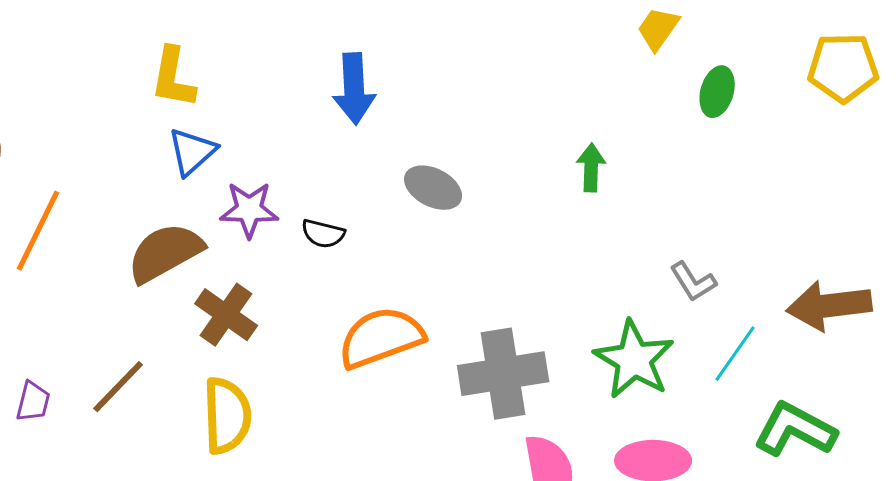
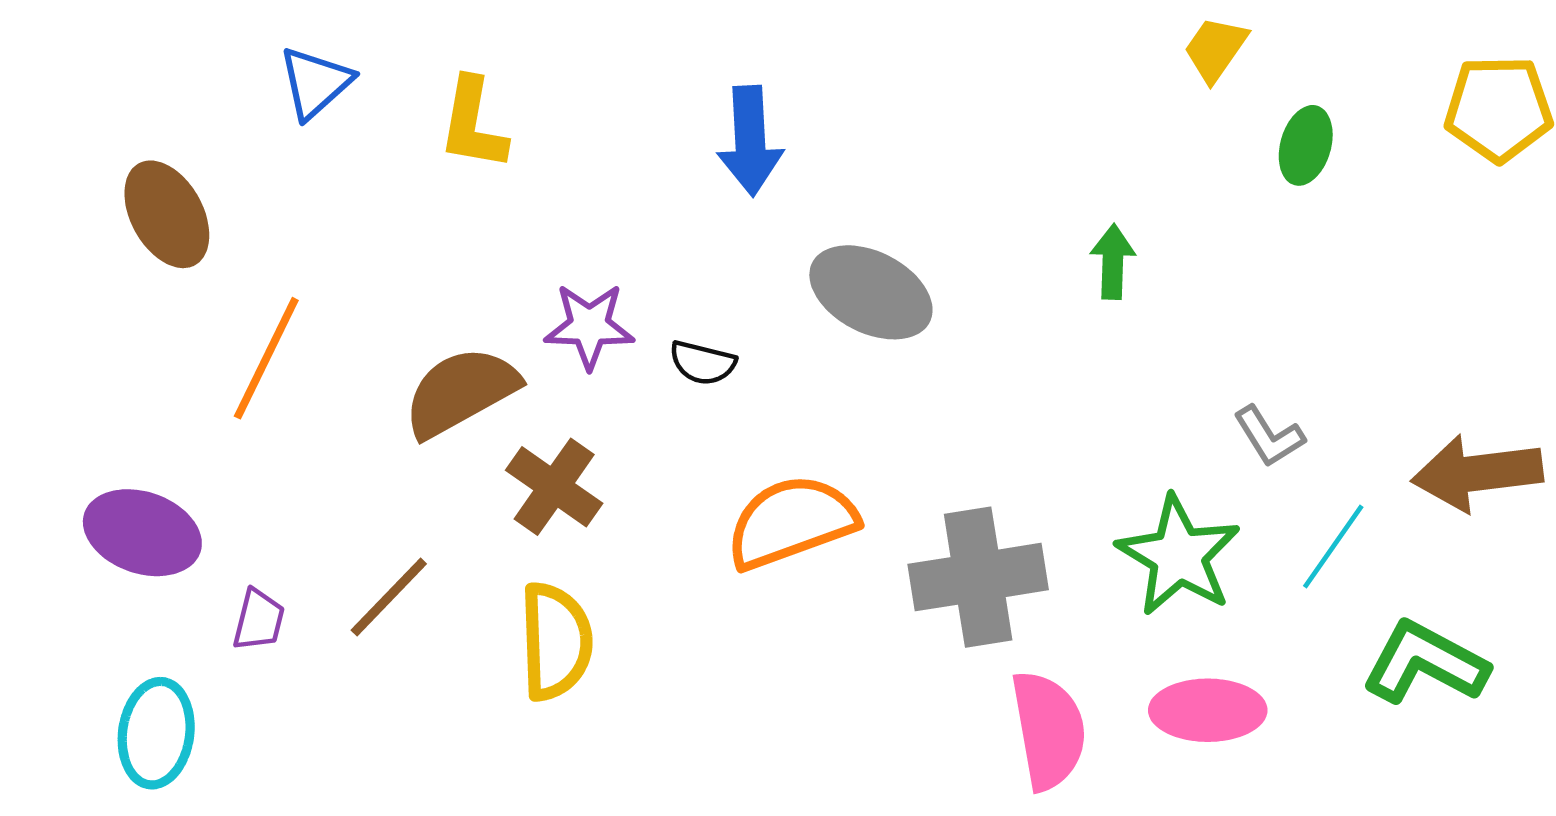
blue triangle: (192, 152) -> (315, 83), moved
gray ellipse: (433, 188) -> (871, 292), size x1.4

